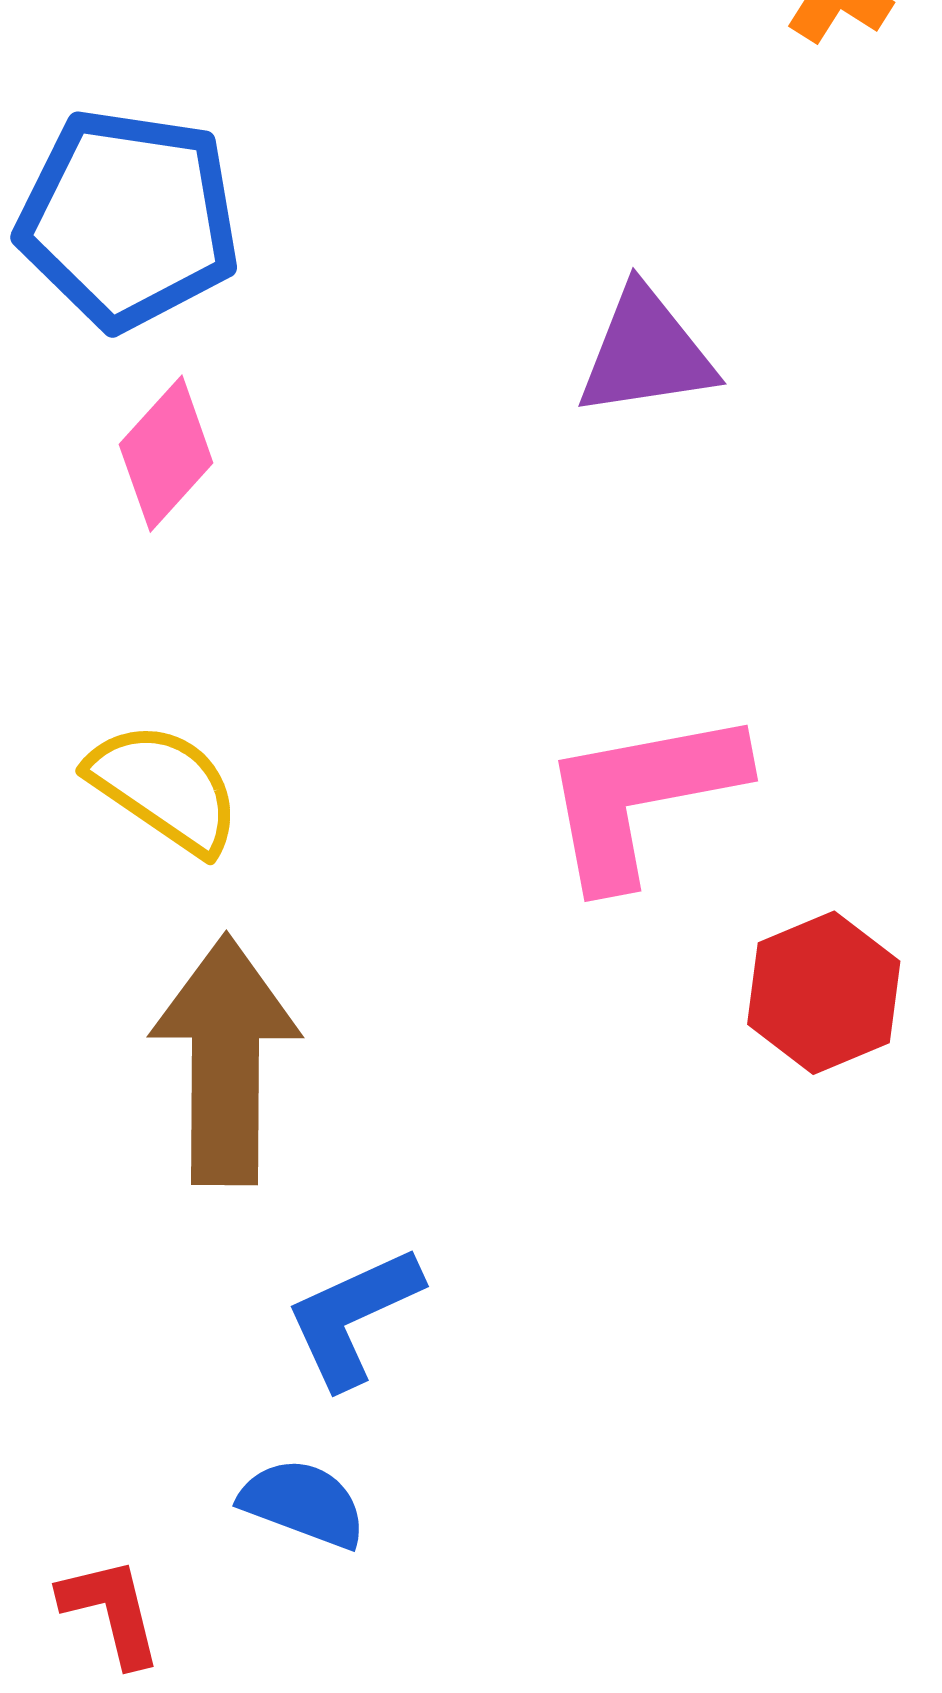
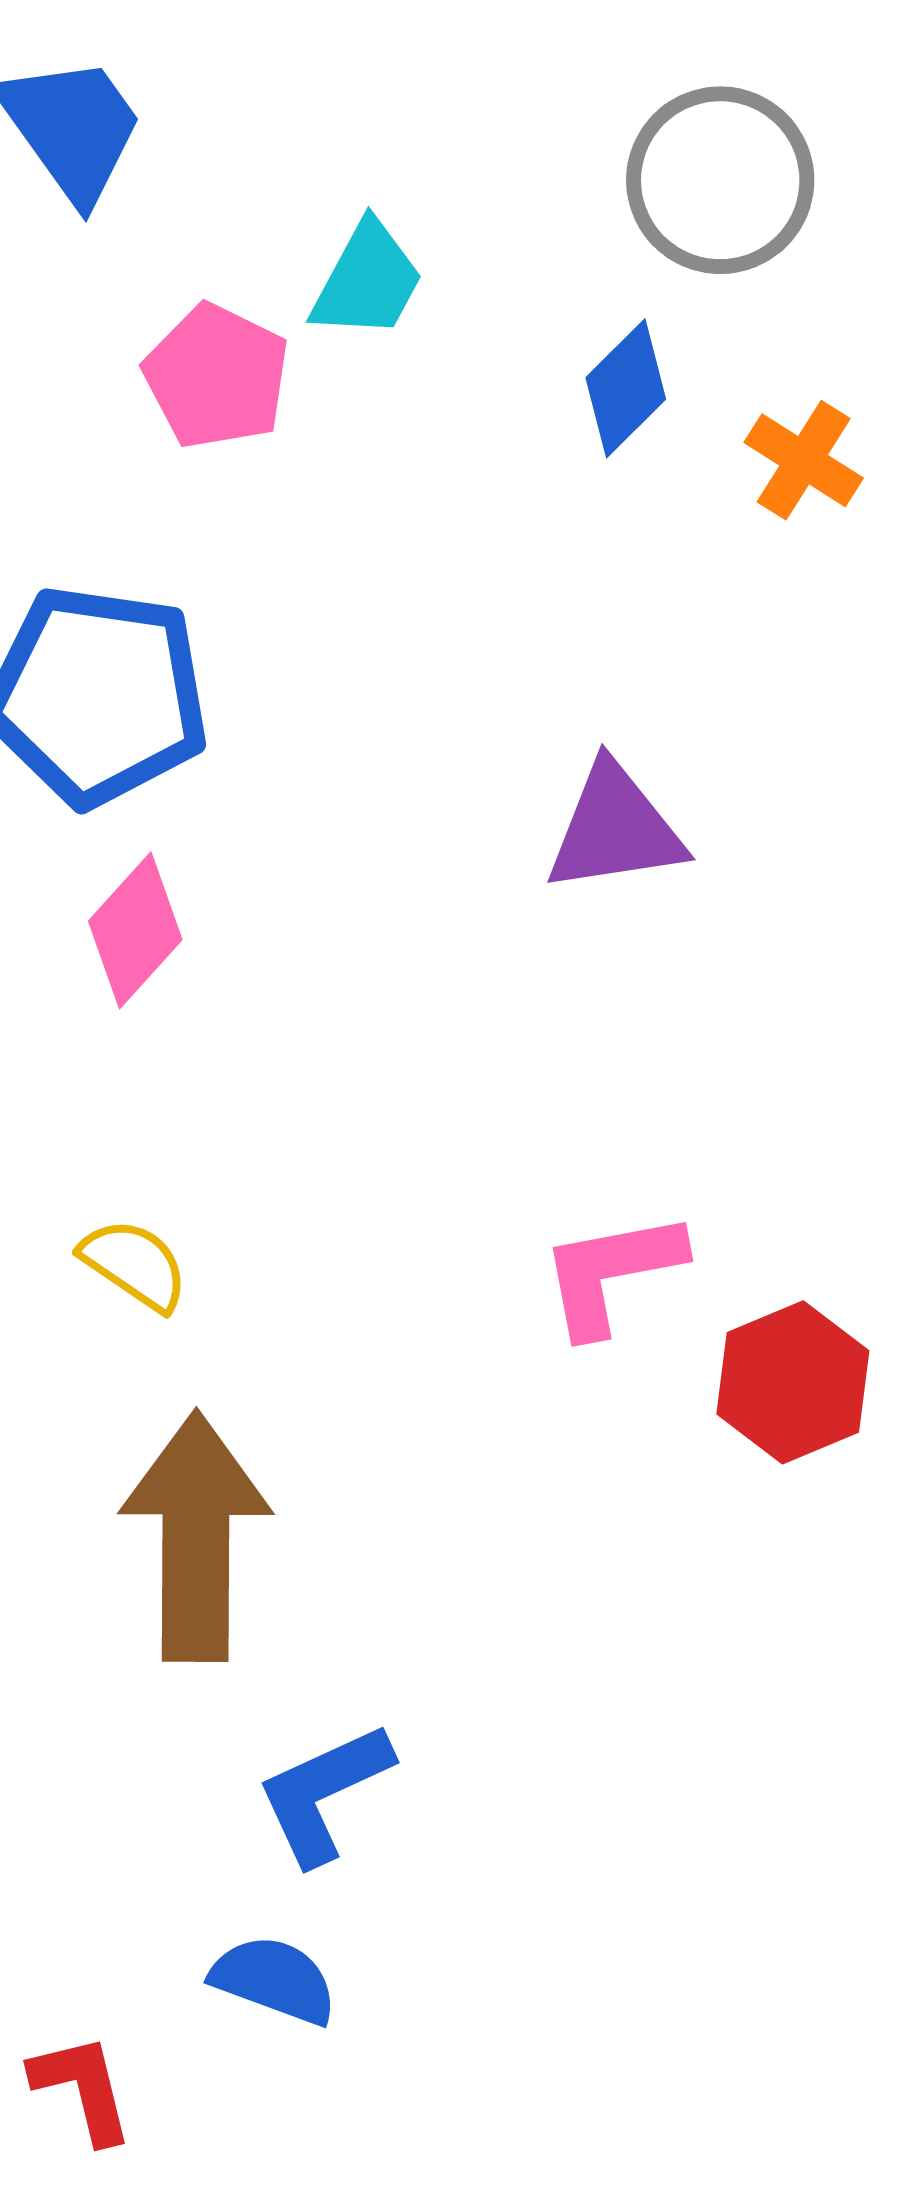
yellow semicircle: (165, 788) -> (134, 1264), size x0.7
pink L-shape: (642, 797) -> (612, 1273), size x0.7
red hexagon: (824, 993) -> (793, 1382), moved

